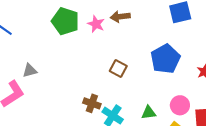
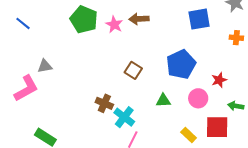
pink circle: (180, 105) -> (198, 98), moved
green triangle: (149, 113) -> (163, 101), moved

